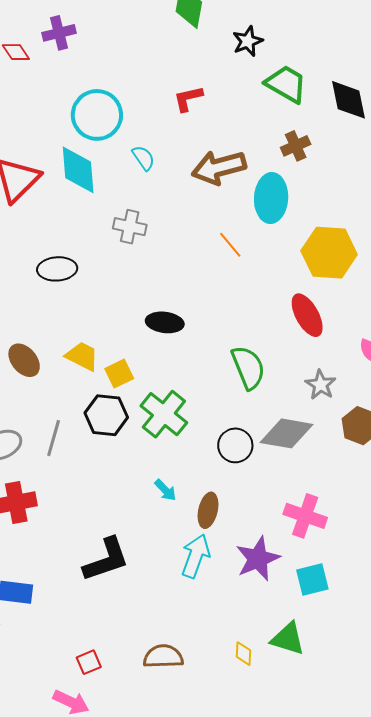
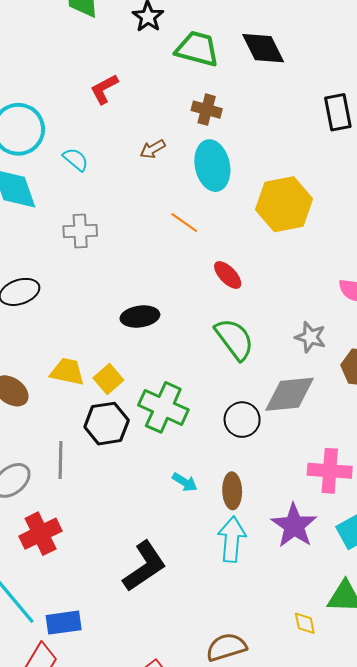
brown cross: (296, 146) -> (207, 110), moved, turned -36
brown arrow: (219, 167) -> (153, 149), size x0.5
red ellipse: (307, 315) -> (228, 275), moved, size x0.7

